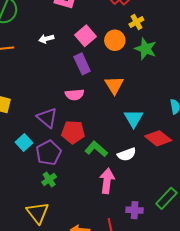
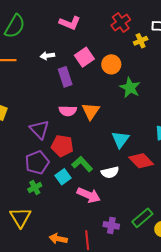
yellow cross: (136, 22) -> (141, 41), moved
green star: (146, 49) -> (130, 88), moved
purple rectangle: (82, 64) -> (65, 77), moved
orange triangle: (114, 85) -> (91, 111), moved
cyan square: (24, 143) -> (63, 177), moved
pink arrow: (107, 181) -> (89, 195), turned 100

